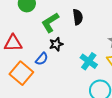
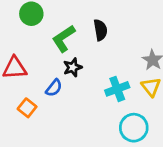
cyan cross: (89, 61) -> (117, 89), turned 36
orange square: (21, 73) -> (27, 108), size x0.6

